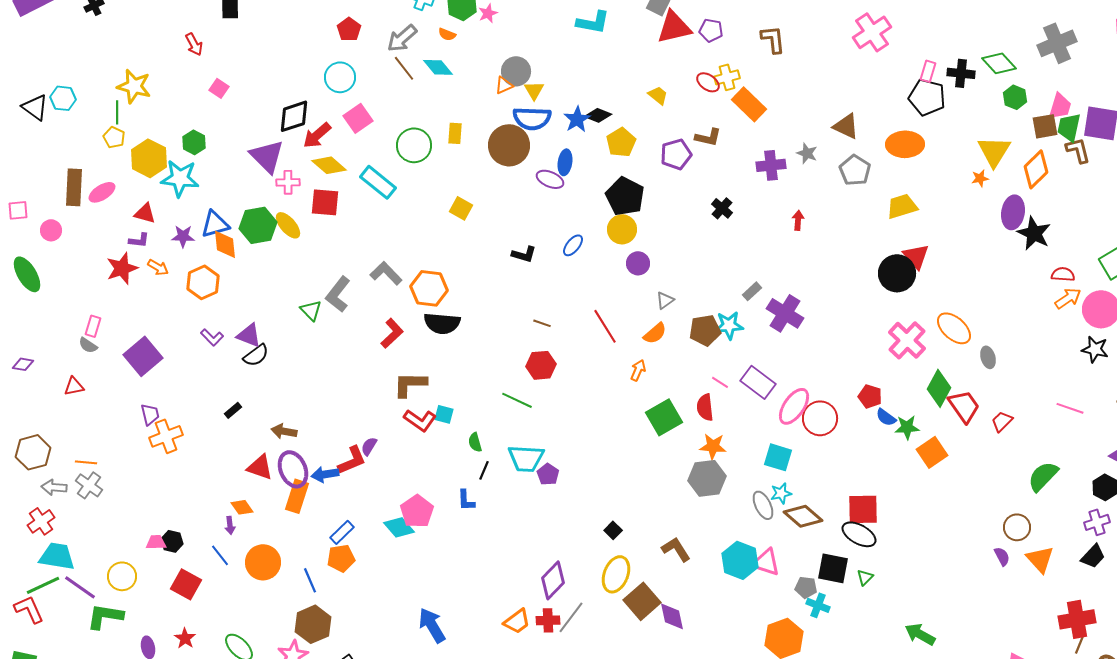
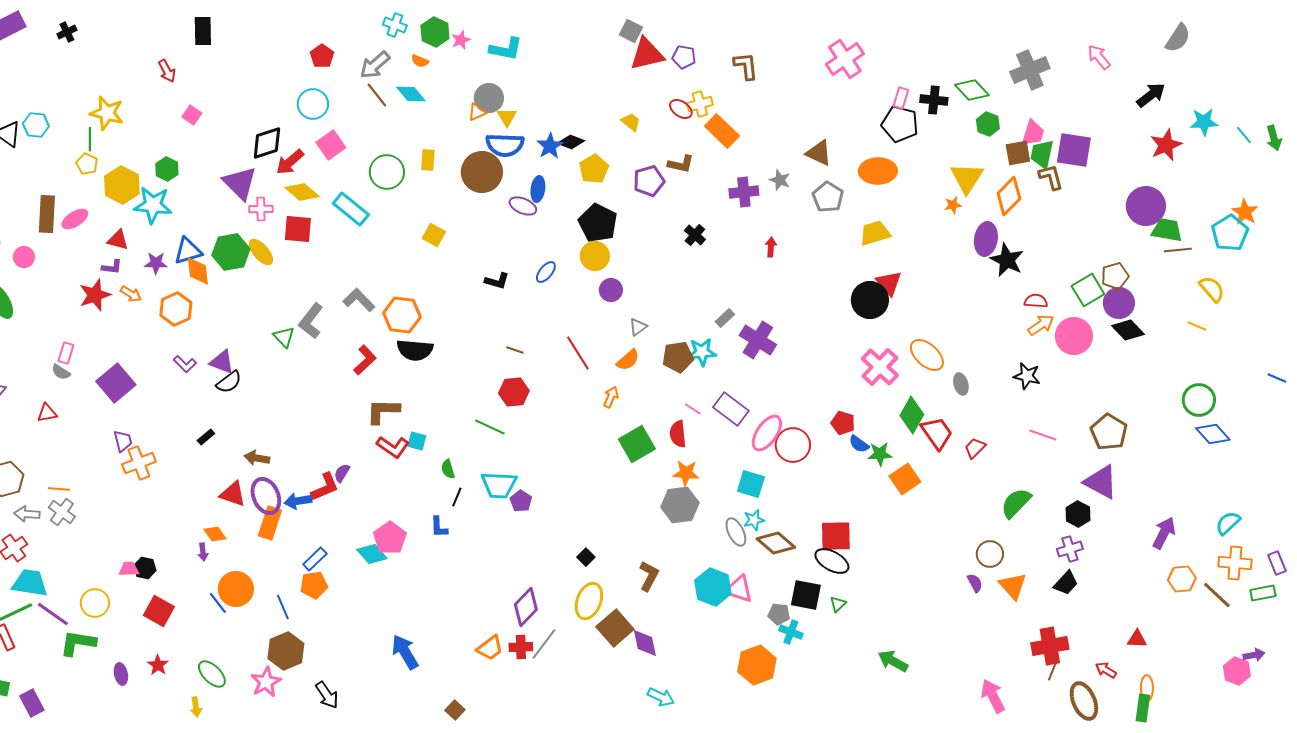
cyan L-shape: (593, 22) -> (506, 49), moved
black star: (1095, 349) -> (1027, 376), moved
brown L-shape: (676, 549) -> (649, 576), turned 60
blue line: (220, 555) -> (218, 603), moved

